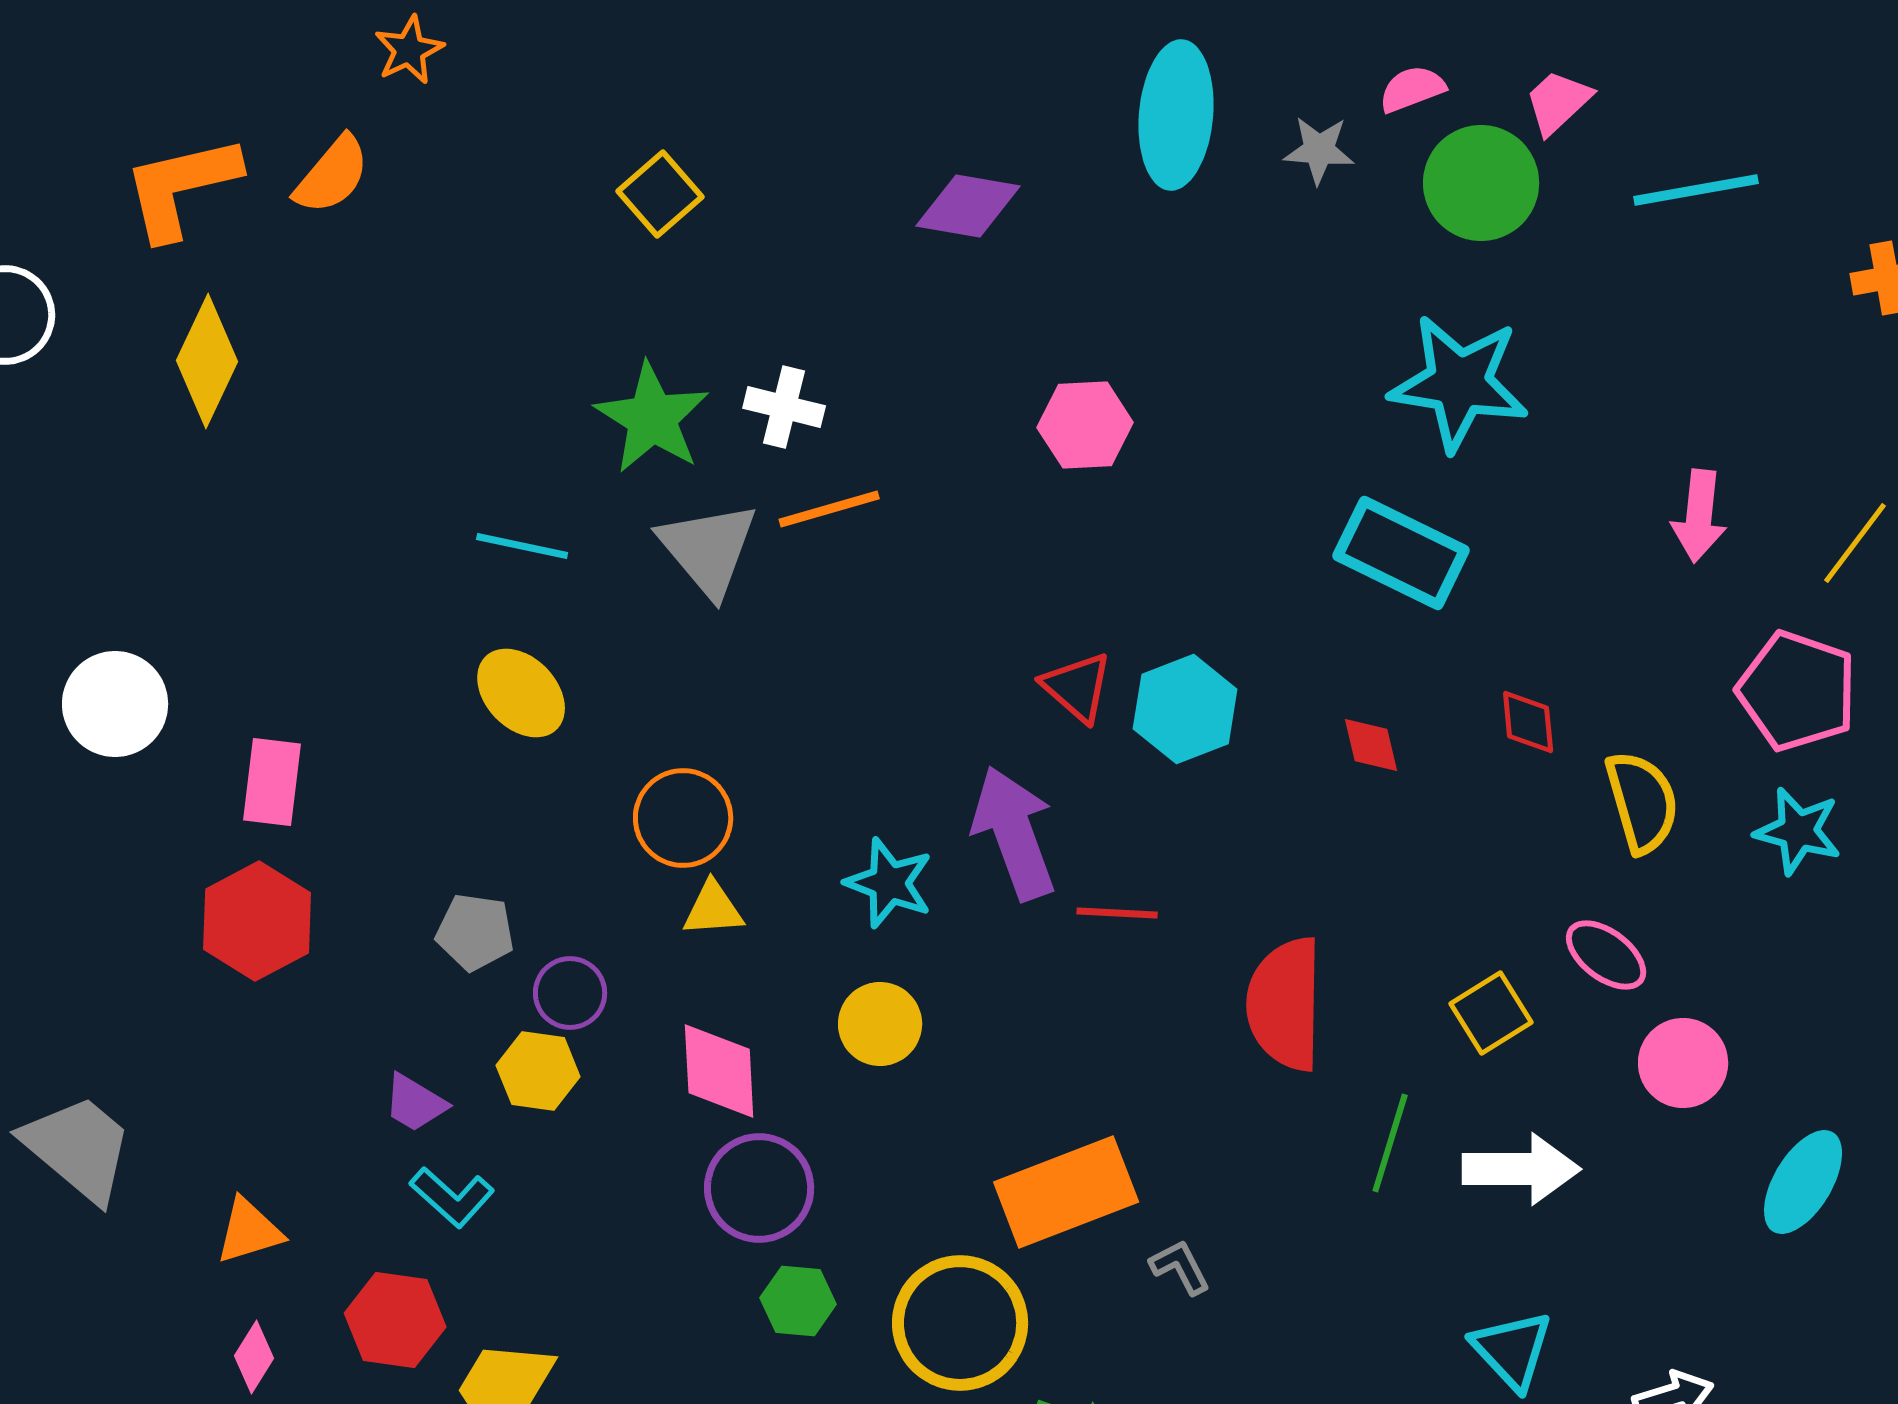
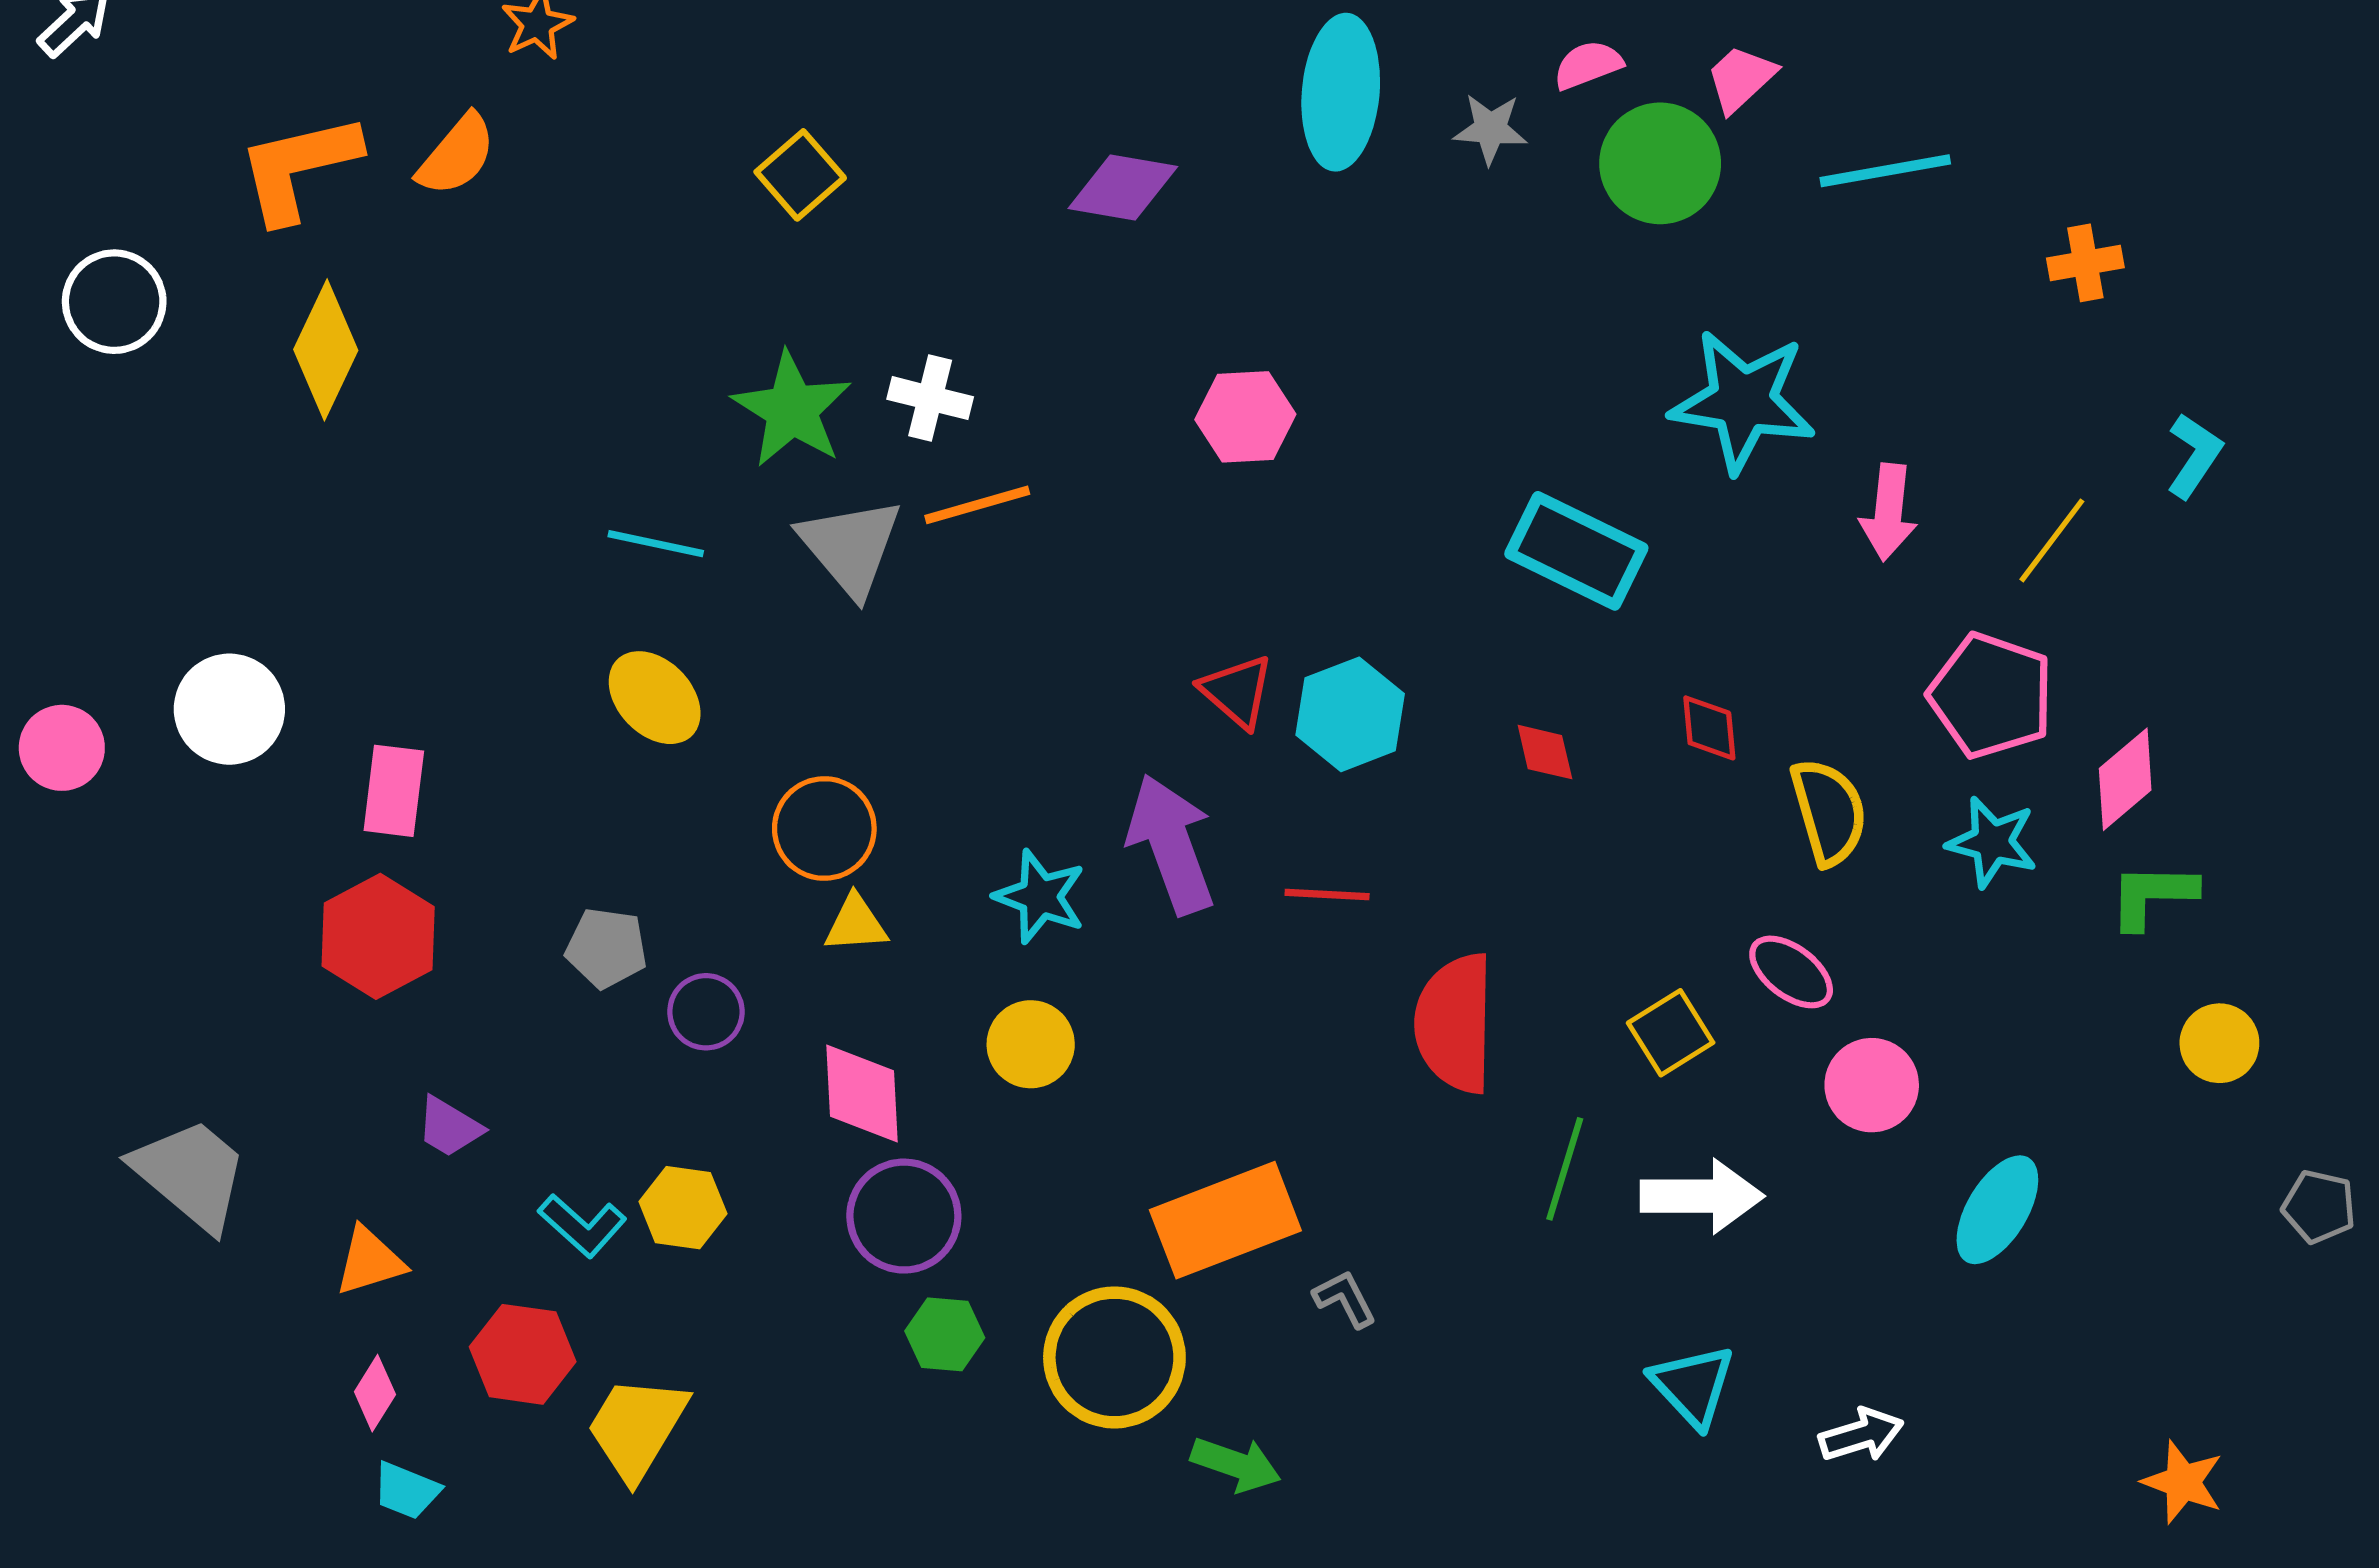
cyan star: (1459, 383) -> (1743, 401), moved
red line: (1117, 913) -> (1327, 894), moved
yellow hexagon: (538, 1071) -> (683, 1208), moved
purple trapezoid: (415, 1103) -> (449, 1127), moved

